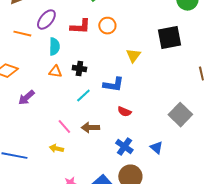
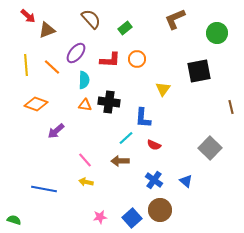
orange line: (22, 34) -> (52, 67), turned 30
black cross: (79, 69) -> (109, 102), size x1.5
blue L-shape: (113, 85) -> (143, 118), turned 85
cyan line: (83, 96) -> (126, 138), moved
pink line: (64, 127) -> (85, 160), moved

